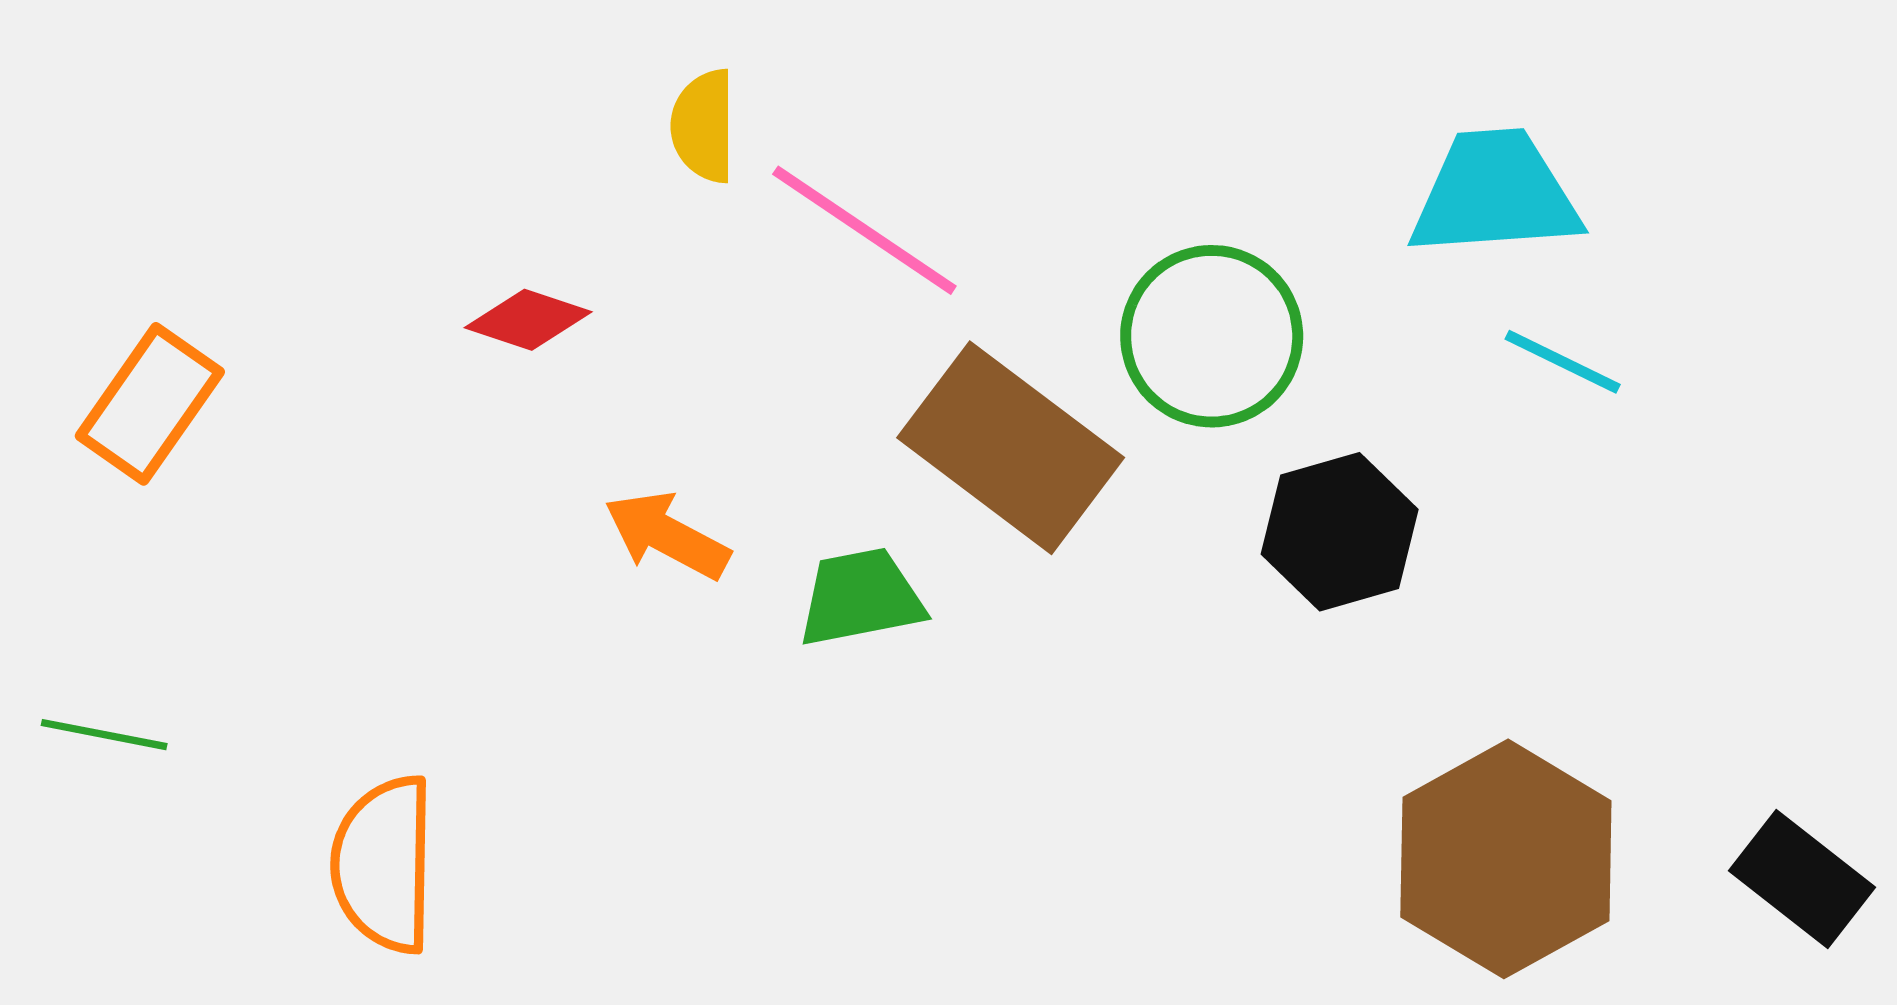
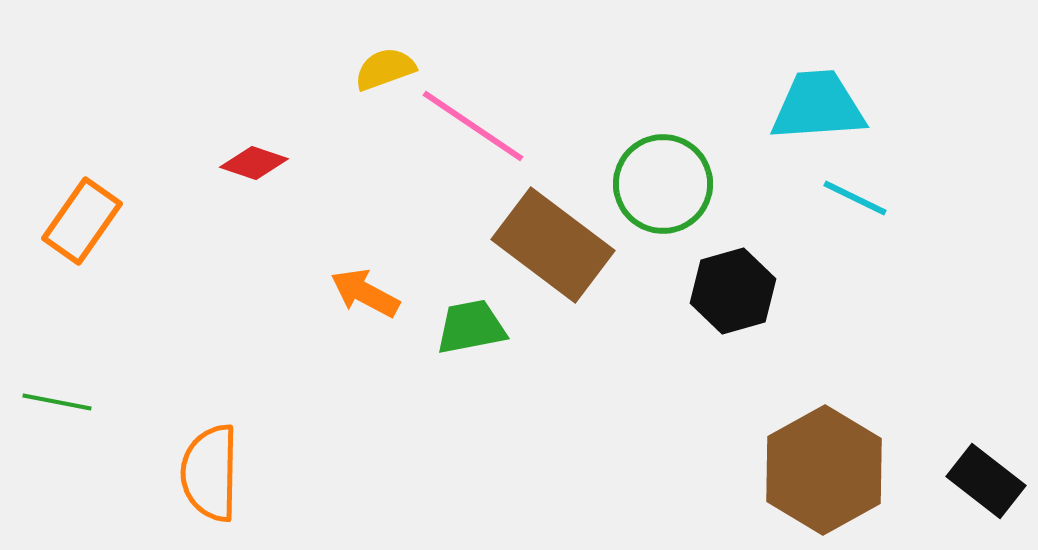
yellow semicircle: (704, 126) -> (385, 69), turned 70
red diamond: (528, 320) -> (254, 163), moved

